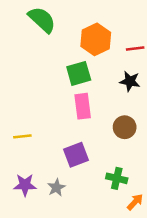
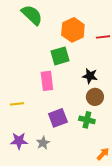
black star: (130, 81) -> (90, 76), moved
pink rectangle: (83, 106) -> (47, 81), moved
green cross: (117, 178) -> (87, 120), moved

